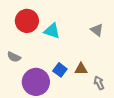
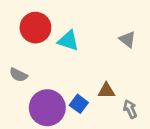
blue square: (60, 70) -> (79, 104), moved

